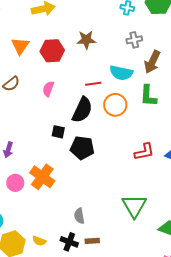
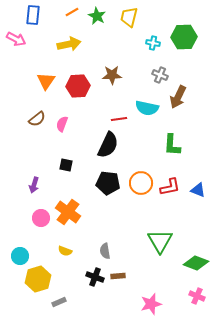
gray cross: (134, 40) -> (160, 75), turned 35
pink semicircle: (48, 89) -> (62, 124), moved
green L-shape: (148, 96) -> (172, 145), moved
orange circle: (115, 105) -> (141, 183), moved
black square: (58, 132) -> (66, 165), moved
yellow semicircle: (39, 241) -> (65, 251), moved

